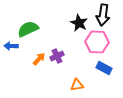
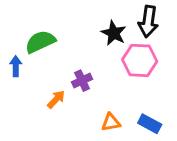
blue arrow: (11, 46) -> (16, 66), turned 88
orange arrow: (39, 59) -> (56, 99), moved
blue rectangle: (104, 68) -> (150, 124), moved

